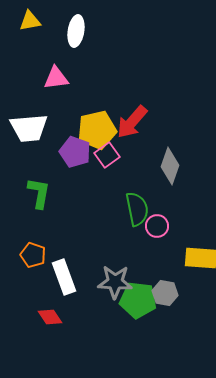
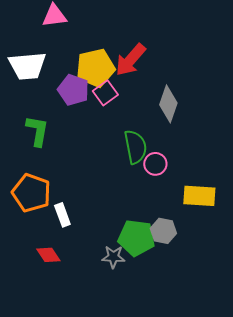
orange pentagon: (33, 255) -> (31, 193), size x1.5
white rectangle: (64, 277) -> (62, 215), size x0.7
gray star: (115, 282) -> (113, 257), moved, size x0.7

